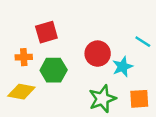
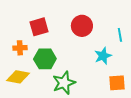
cyan line: (143, 42) -> (120, 35), turned 48
red circle: (98, 54) -> (82, 26), moved
green star: (102, 99) -> (64, 83), moved

